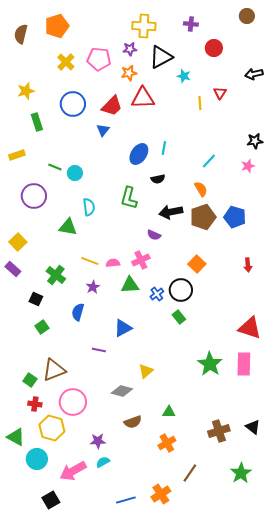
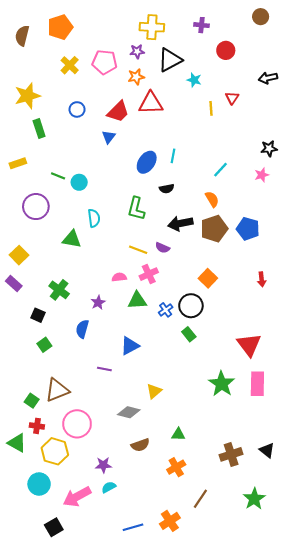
yellow star: (26, 91) -> (27, 96), size x1.4
blue circle: (73, 104) -> (77, 109), size x0.6
yellow line: (90, 261) -> (138, 250), moved
red triangle: (250, 328) -> (249, 345), moved, turned 35
green triangle: (16, 437) -> (17, 443), moved

